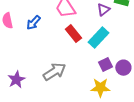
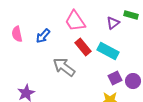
cyan rectangle: (98, 38) -> (108, 51), turned 75
gray arrow: (54, 72) -> (64, 67), moved, turned -110

